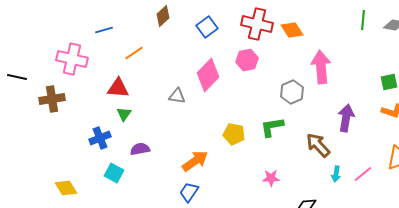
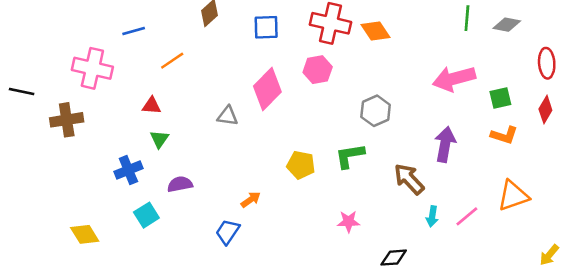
blue square: (207, 27) -> (266, 27), turned 35
pink arrow: (321, 67) -> (454, 79), moved, turned -100
red triangle: (118, 88) -> (152, 106), size x0.7
orange arrow: (195, 161) -> (251, 200), size x0.6
cyan square: (114, 173) -> (146, 215), turned 30
blue trapezoid: (189, 192) -> (228, 232), moved

